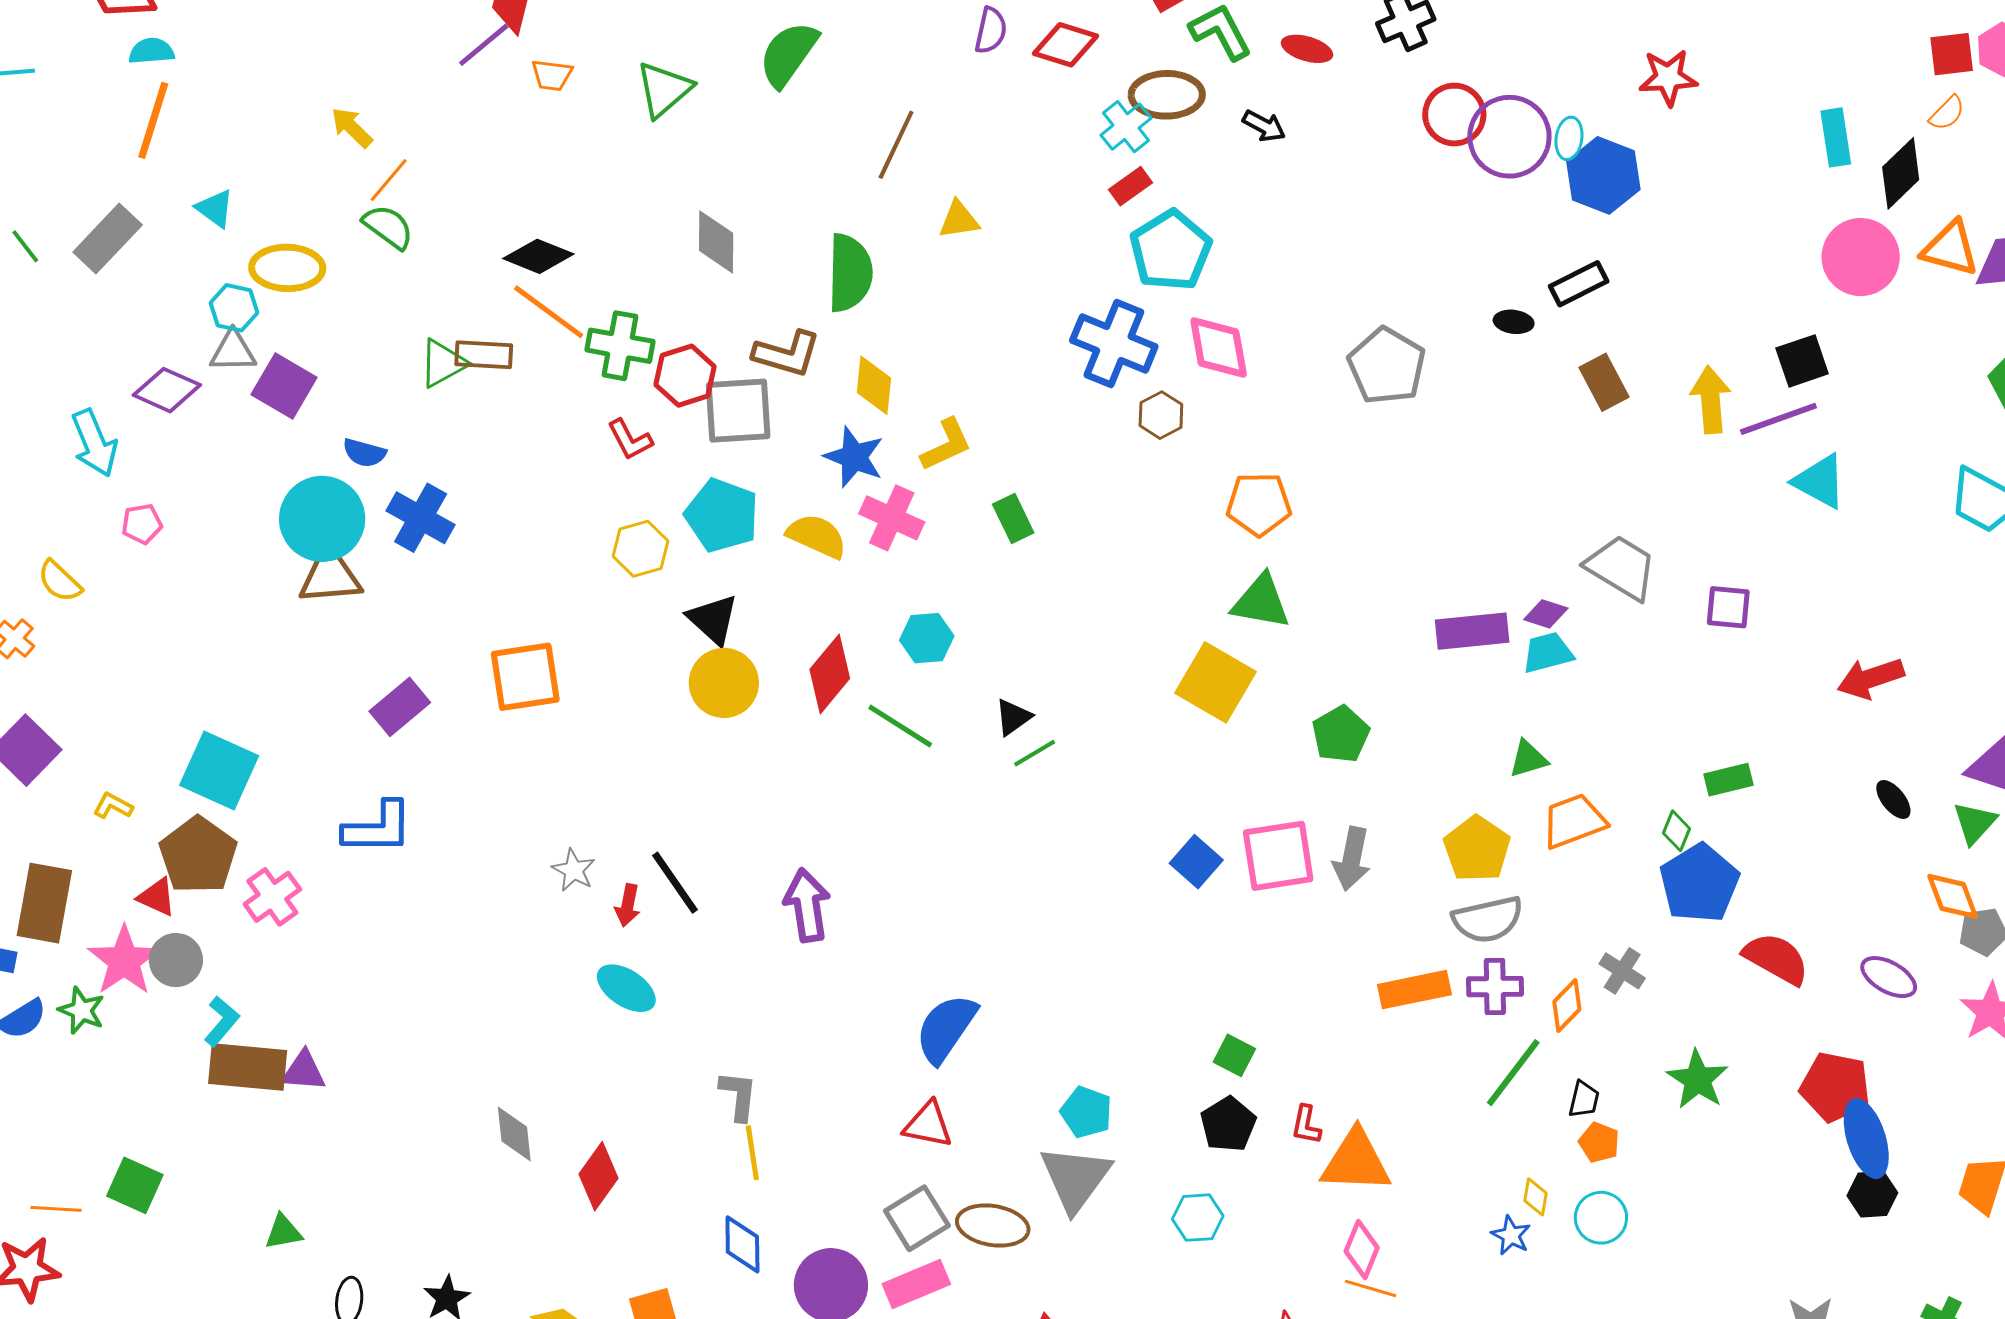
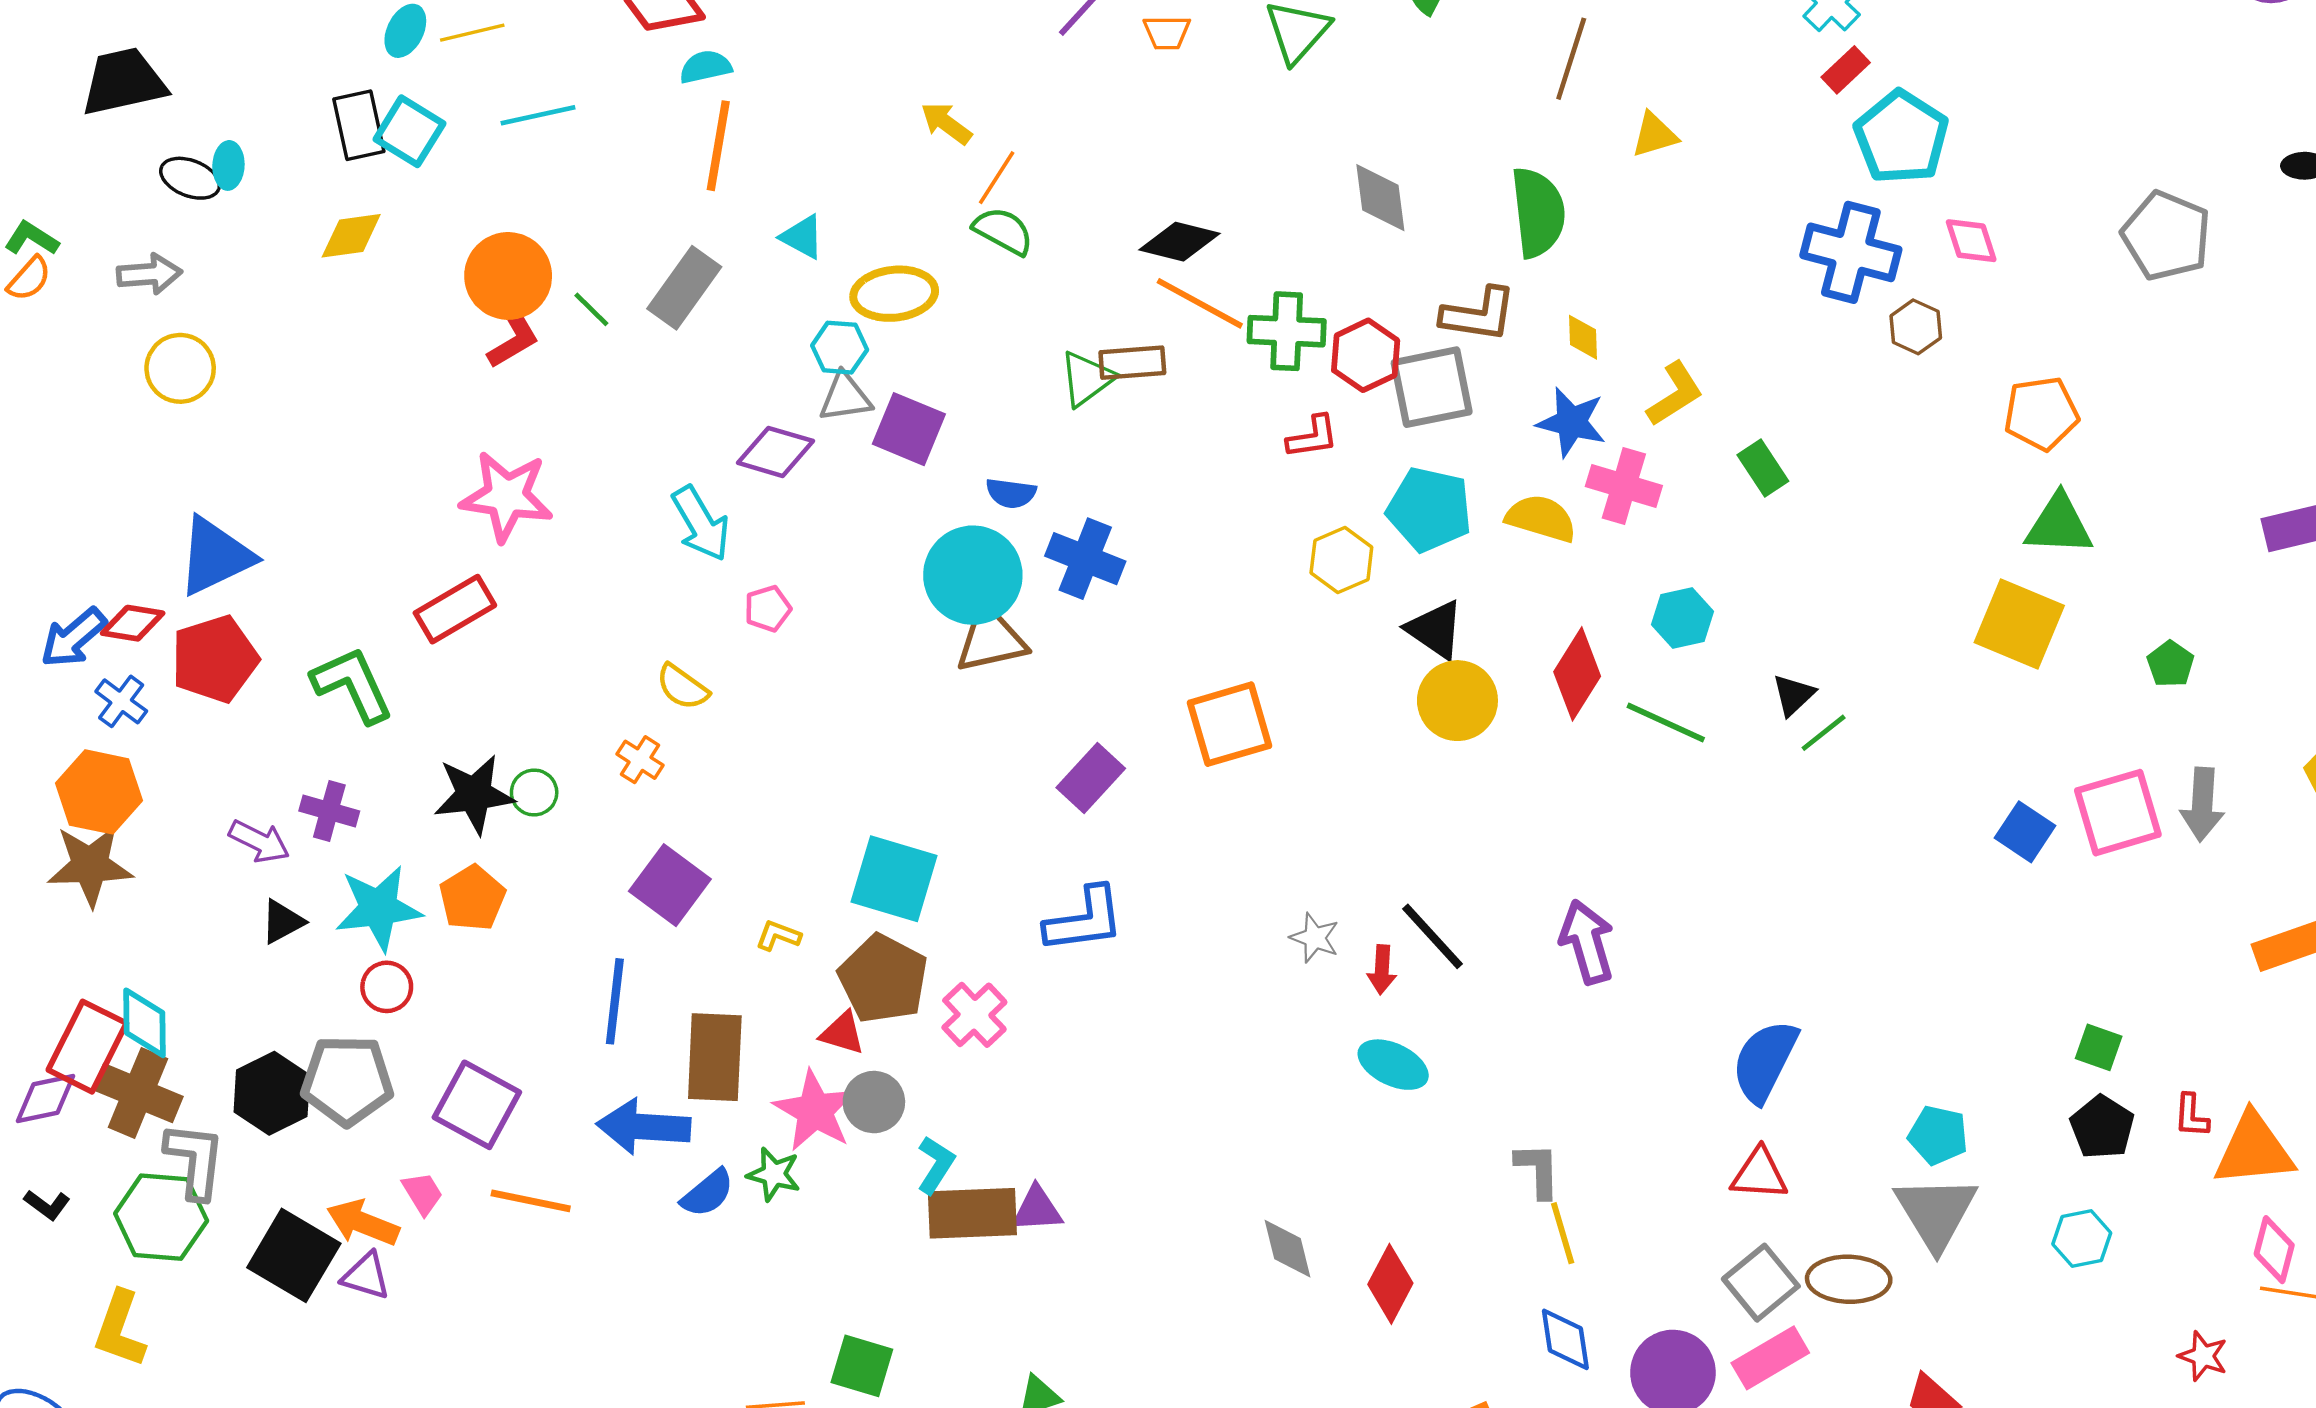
pink diamond: (1219, 347) -> (1971, 241), size x0.7
yellow diamond: (874, 385) -> (1583, 337), size x0.7
red L-shape: (630, 440) -> (1313, 437), turned -63
green pentagon: (1341, 734) -> (2170, 664), size x0.7

